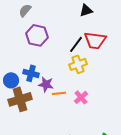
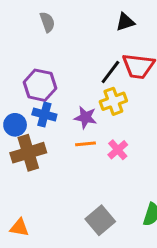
gray semicircle: (25, 10) -> (47, 22), moved, turned 120
purple hexagon: (37, 35) -> (40, 85), moved
purple star: (46, 84) -> (86, 117), moved

